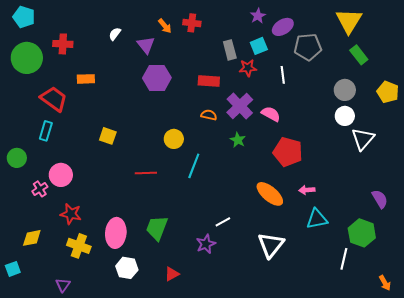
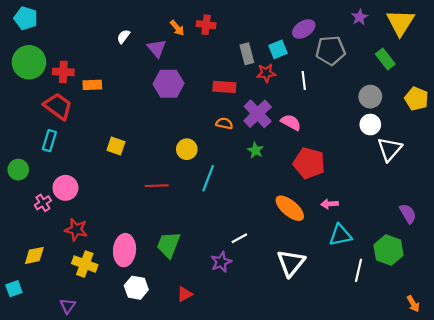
purple star: (258, 16) -> (360, 17), moved
yellow triangle: (349, 21) -> (400, 23), moved
red cross: (63, 44) -> (63, 72), moved
white line: (344, 259) -> (358, 270), moved

